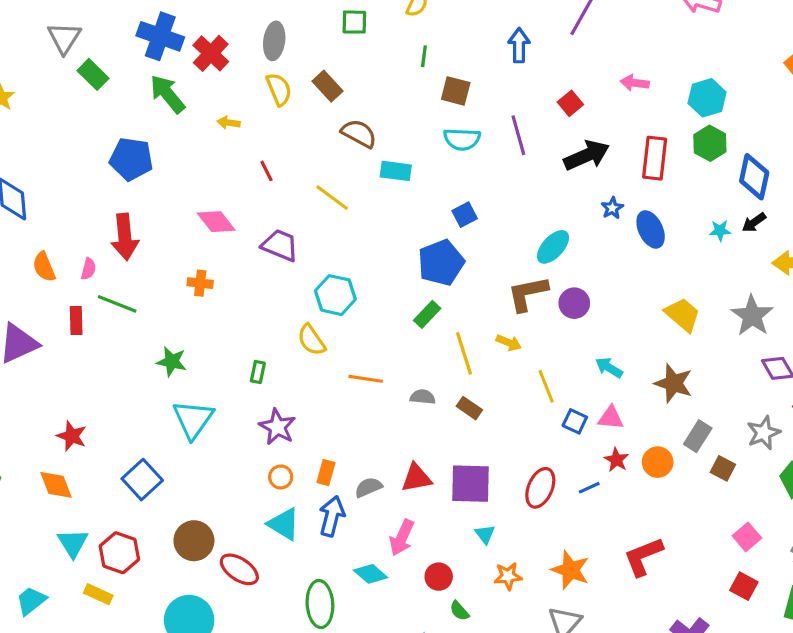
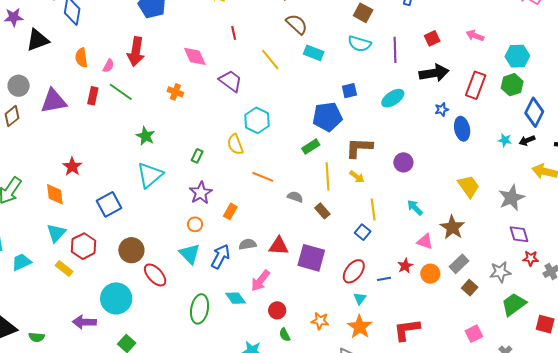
cyan ellipse: (553, 247) -> (393, 98), moved
brown L-shape: (528, 294) -> (359, 148), moved
pink triangle: (611, 418) -> (425, 241), moved
blue square: (575, 421) -> (363, 232), moved
orange rectangle: (326, 473) -> (230, 211), moved
cyan triangle: (485, 534) -> (360, 298), moved

